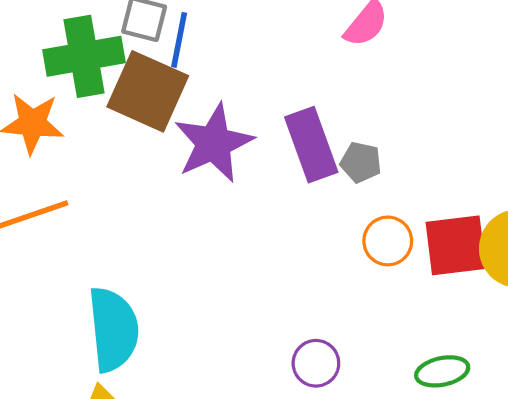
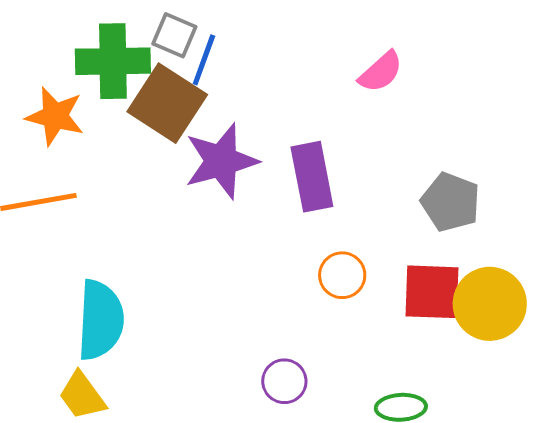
gray pentagon: (361, 162) -> (451, 202), moved, size x1.5
orange circle: (388, 241) -> (342, 275), moved

